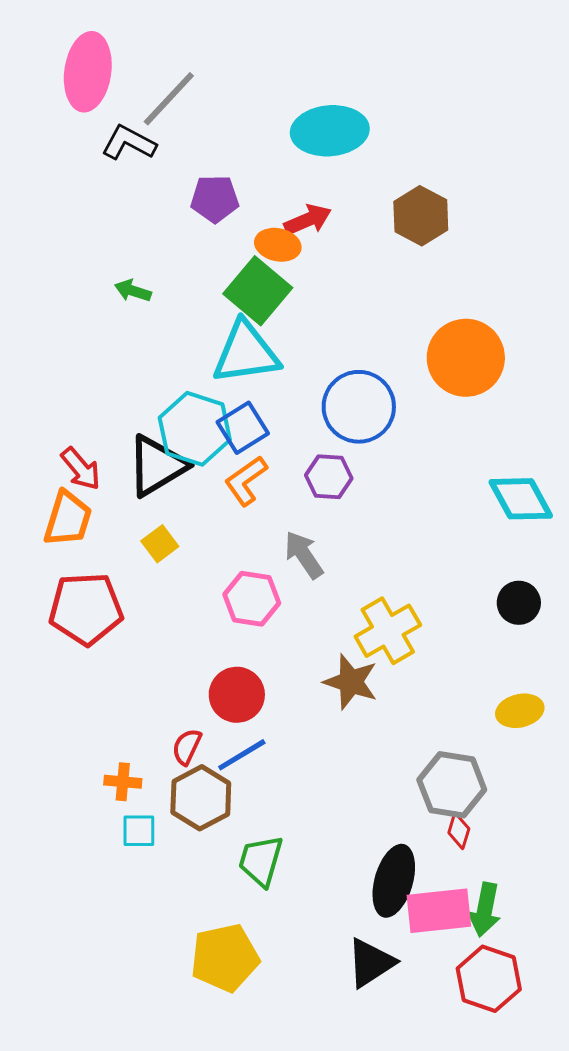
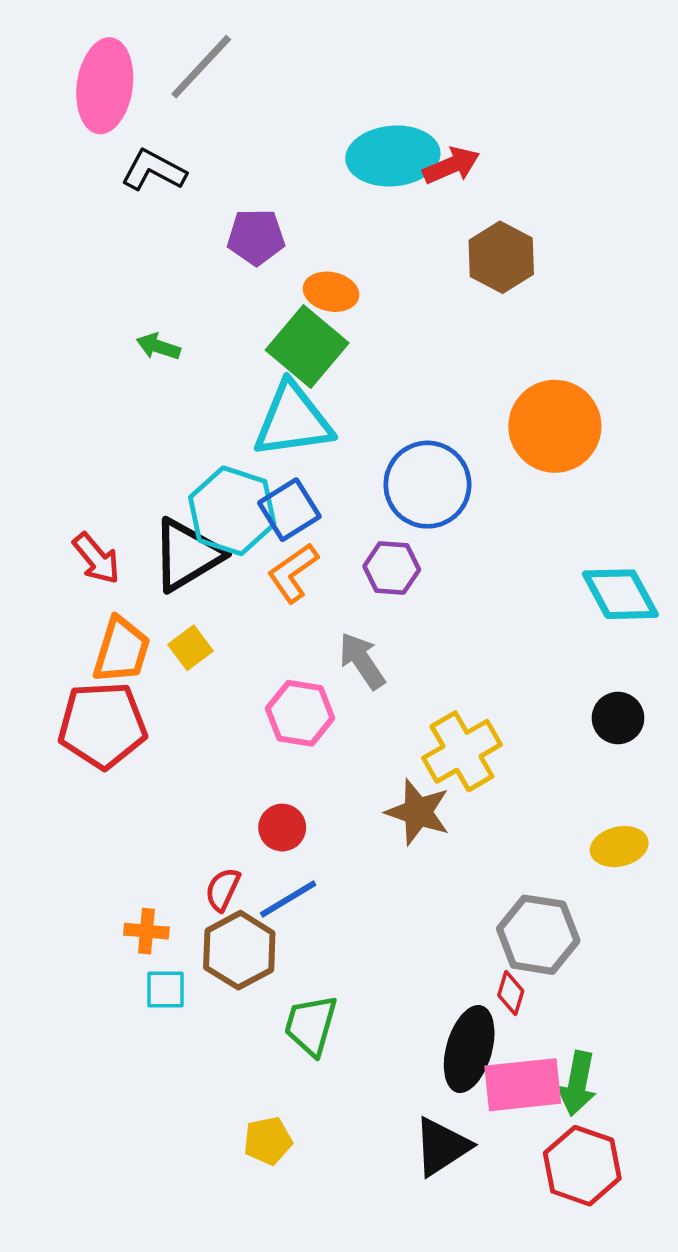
gray line: (169, 99) -> (201, 67), moved
red arrow: (308, 220) -> (451, 166), moved
orange trapezoid: (68, 519) -> (121, 650), moved
red circle: (237, 695) -> (282, 828), size x0.7
red diamond: (459, 831) -> (511, 993), moved
yellow pentagon: (225, 958) -> (268, 1141), size x0.6

